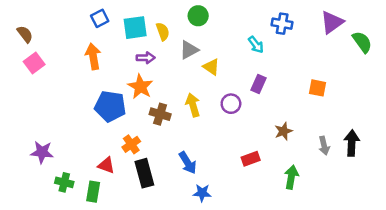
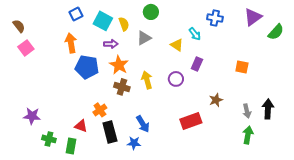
cyan square: (135, 28) -> (103, 21), turned 36
green semicircle: (362, 42) -> (276, 32), turned 78
yellow triangle: (211, 67) -> (177, 45), moved
orange star: (140, 87) -> (119, 65), moved
blue pentagon: (110, 106) -> (87, 67), moved
red rectangle: (251, 159) -> (191, 121), size x1.5
green arrow: (291, 177) -> (248, 135), moved
blue star: (202, 193) -> (134, 143), moved

